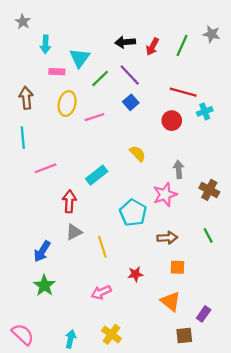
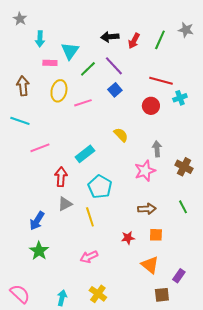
cyan line: (23, 138) -> (20, 121), turned -66
cyan pentagon: (133, 213) -> (100, 187), moved
red star: (135, 274) -> (128, 238), moved

